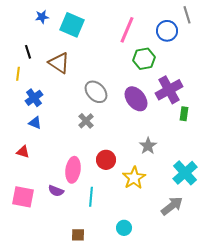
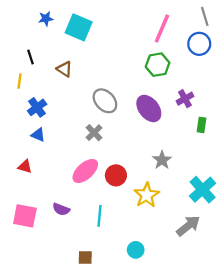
pink line: (127, 30) -> (162, 28), moved
blue circle: (167, 31) -> (199, 44), moved
brown triangle: (59, 63) -> (64, 69), size x0.7
purple cross: (169, 90) -> (185, 99), size x0.6
pink ellipse: (73, 170) -> (85, 171), moved, turned 40

